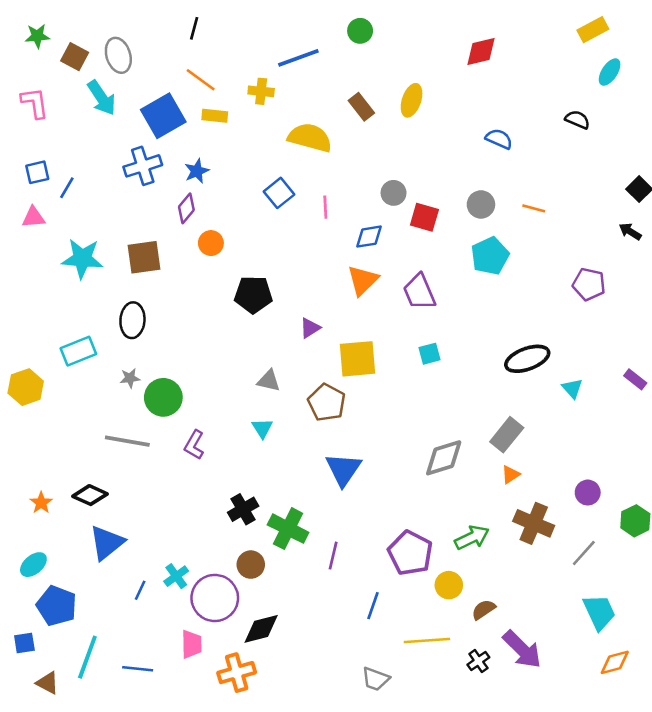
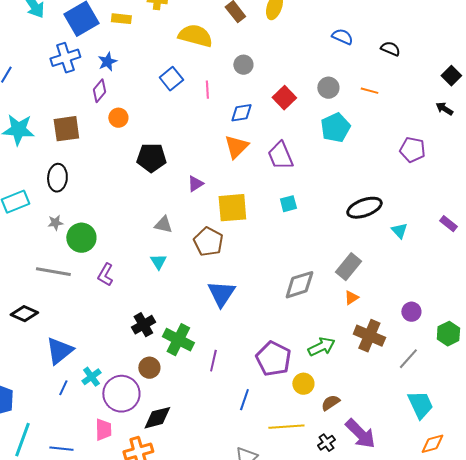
black semicircle: (577, 120) -> (390, 49), moved
gray circle: (394, 193) -> (243, 65), moved
red square: (424, 217) -> (284, 98), turned 30
blue triangle: (107, 543) -> (59, 351), moved

